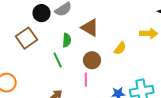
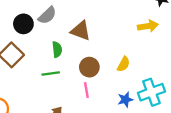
yellow semicircle: (120, 48) -> (124, 64), moved
green line: (58, 60) -> (51, 74), turned -63

